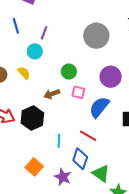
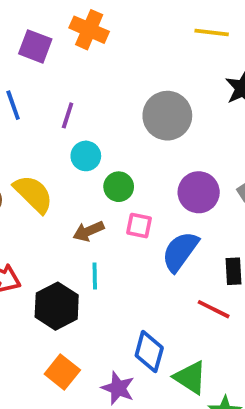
cyan circle: (35, 51) -> (86, 156), moved
yellow semicircle: (24, 73) -> (33, 194), size x1.6
black hexagon: (32, 118) -> (57, 306), moved
red line: (88, 136) -> (214, 309), moved
cyan line: (59, 141) -> (95, 276), moved

